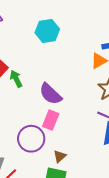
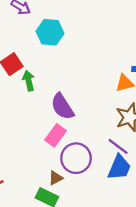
cyan hexagon: (47, 31) -> (50, 32), moved
purple circle: (31, 139) -> (76, 158), moved

